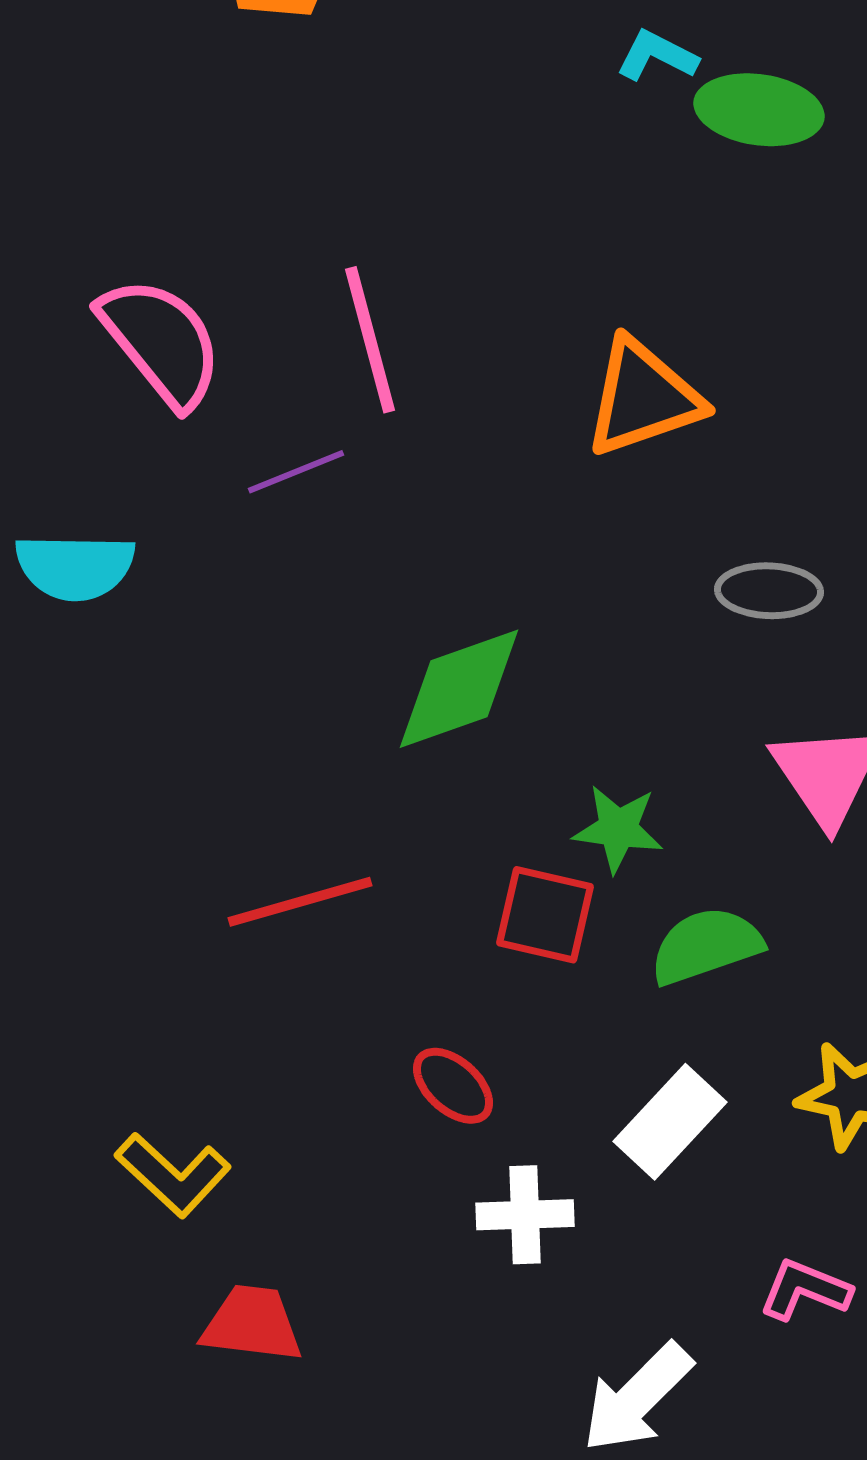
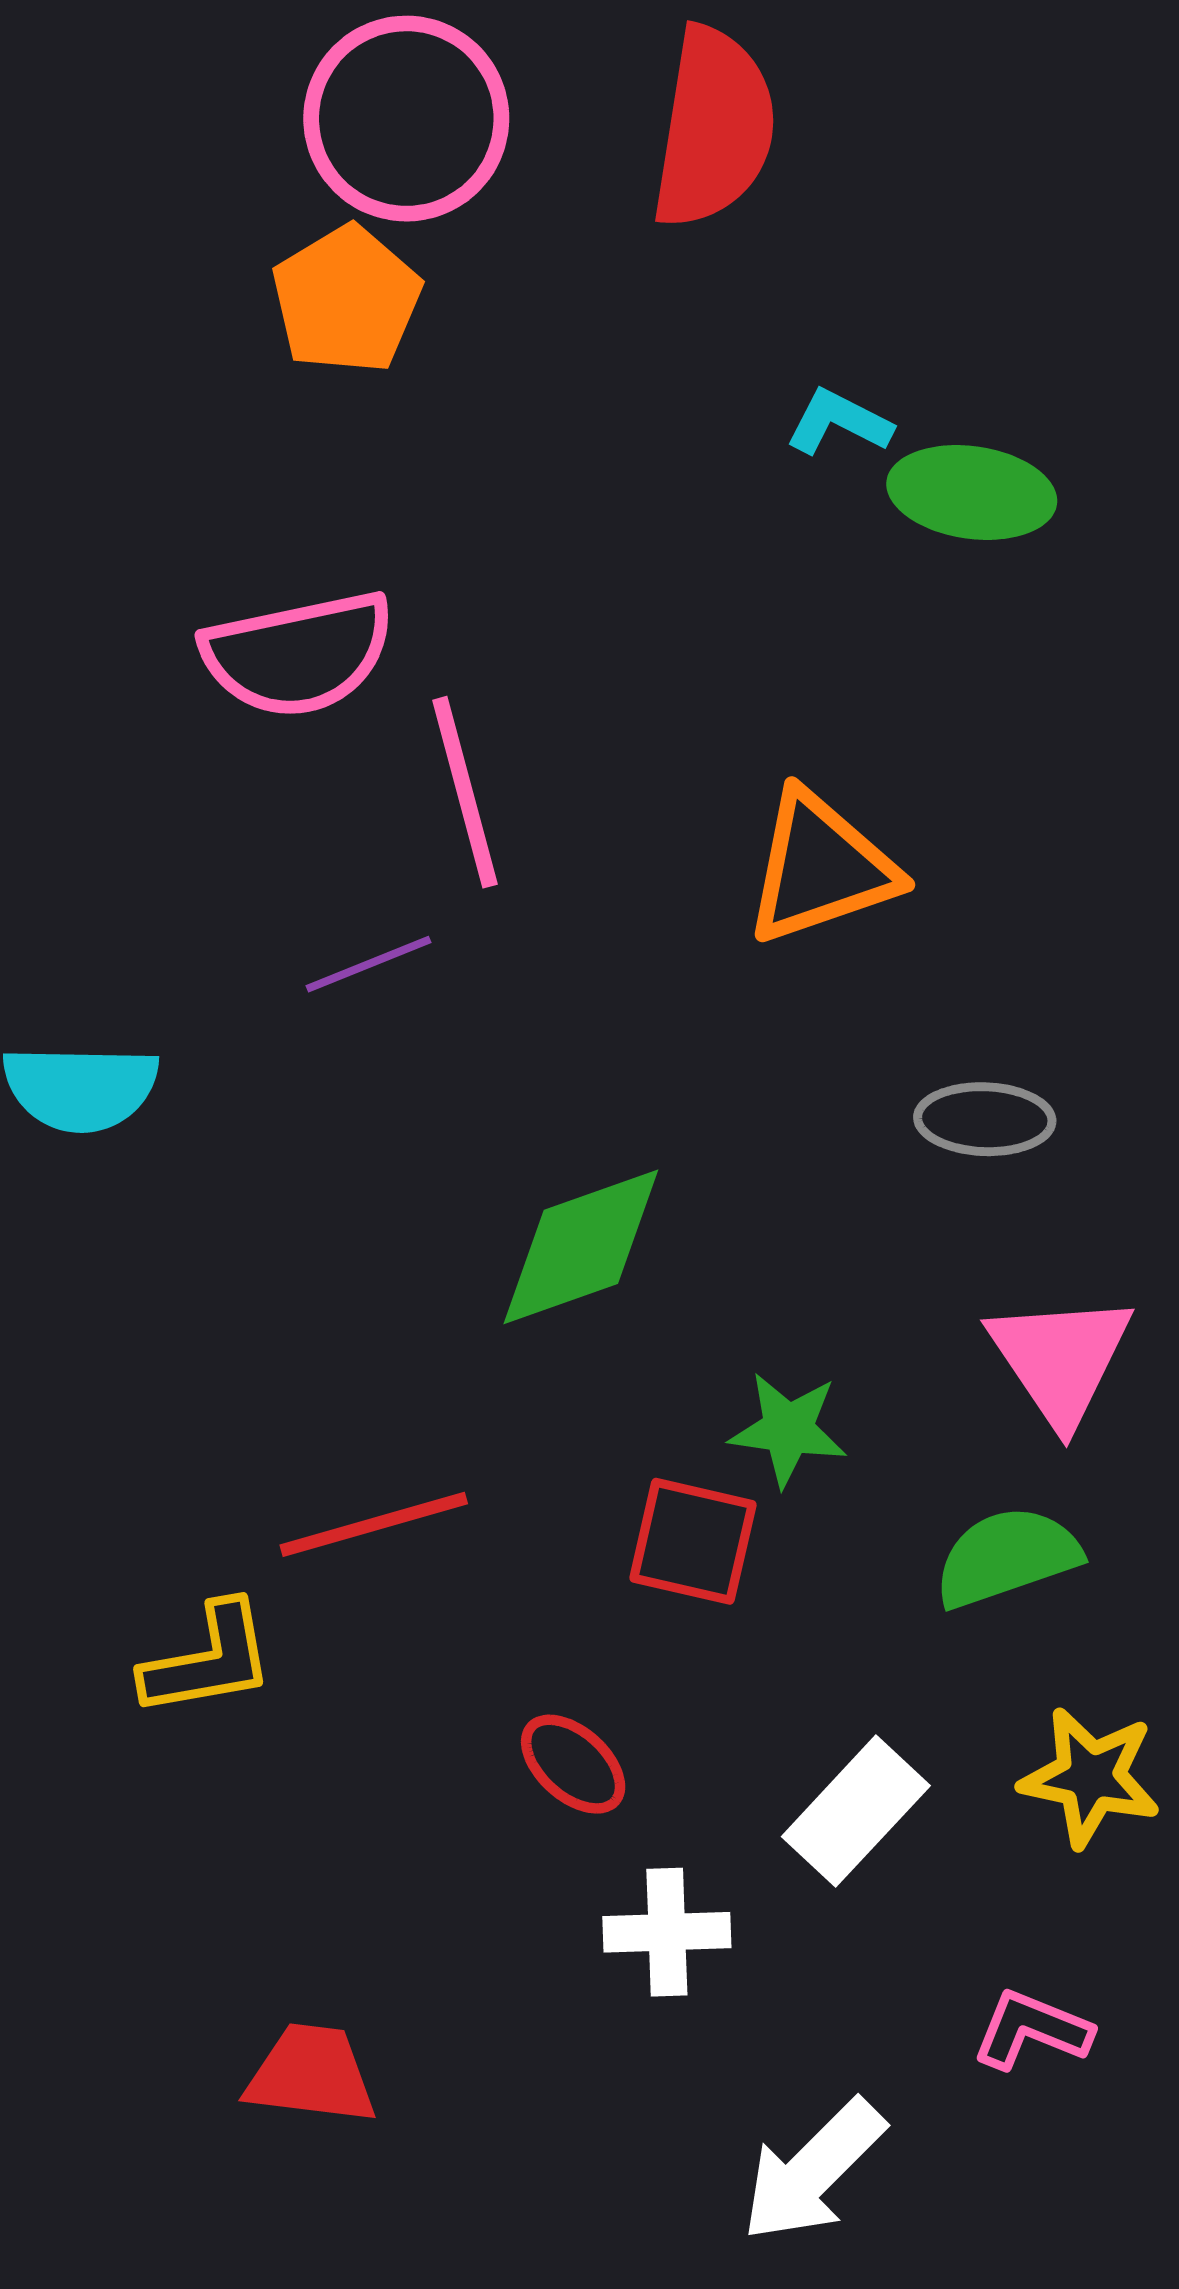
pink semicircle: (161, 342) -> (298, 654), moved, turned 117
green semicircle: (706, 946) -> (1007, 1557), moved
yellow L-shape: (173, 1175) -> (208, 1660), moved, turned -53

